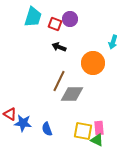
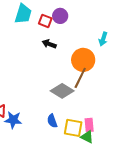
brown line: (59, 81) -> (80, 78), moved
gray diamond: (72, 94) -> (62, 91), turned 30
blue semicircle: (47, 129) -> (52, 121), moved

